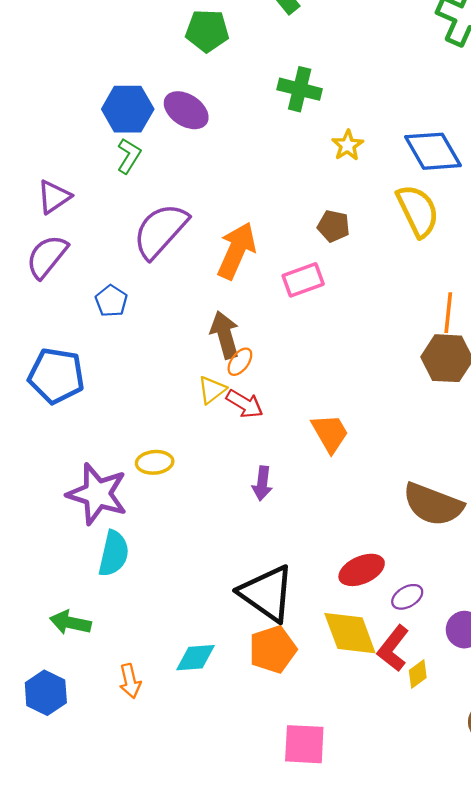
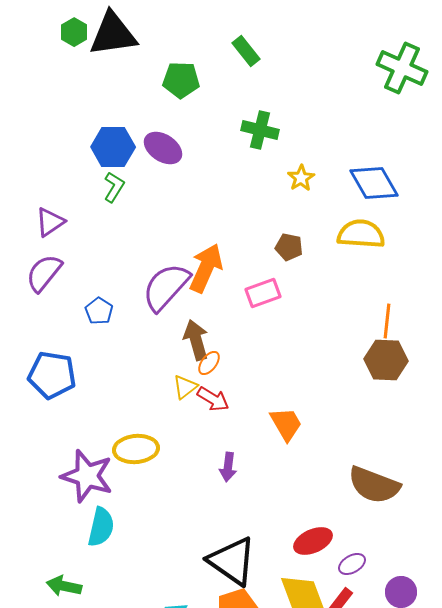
yellow semicircle: (418, 211) -> (361, 234), turned -60
purple semicircle: (160, 231) -> (166, 287), moved
yellow ellipse: (155, 462) -> (136, 449), size x1.4

